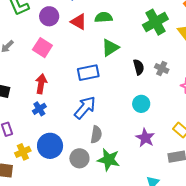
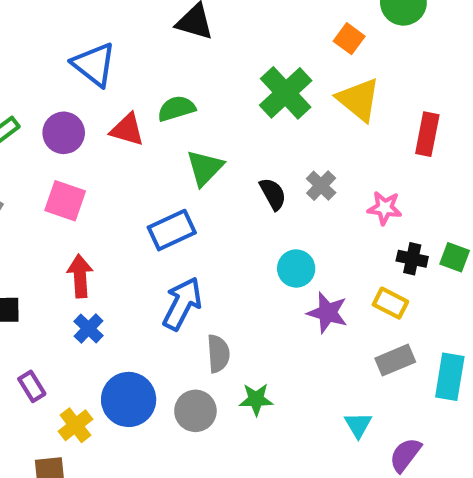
gray cross: (162, 68) -> (321, 186), turned 32
purple star: (145, 138) -> (327, 313), moved
green star: (109, 160) -> (256, 399), size x0.7

